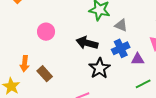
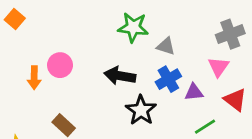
orange arrow: (25, 64) -> (34, 78), moved

